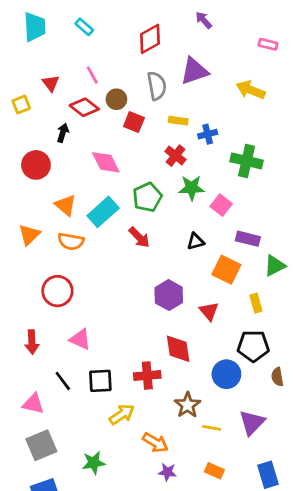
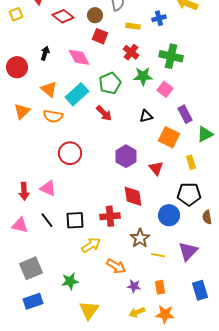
brown circle: (116, 99) -> (95, 15), moved
red square: (134, 122) -> (100, 36), moved
black arrow: (63, 133) -> (45, 53), moved
blue cross: (208, 134) -> (159, 18), moved
green cross: (247, 161) -> (171, 56), moved
red circle: (36, 165) -> (17, 67), moved
purple rectangle: (248, 239) -> (185, 114), turned 48
red circle: (57, 291) -> (70, 153), moved
pink triangle: (80, 339) -> (48, 188), moved
pink triangle: (33, 404) -> (20, 225), moved
orange rectangle: (214, 471) -> (160, 287), turned 56
purple star: (167, 472) -> (134, 286), moved

